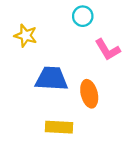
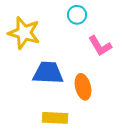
yellow star: (26, 36) -> (24, 33), size x1.5

